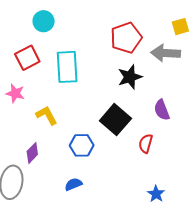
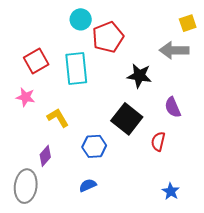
cyan circle: (44, 21) -> (81, 19), moved
red pentagon: (126, 38) -> (108, 37), moved
black star: (130, 77) -> (139, 76), turned 30

